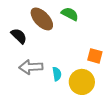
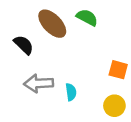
yellow circle: (82, 82) -> (114, 106), moved, size x0.7

